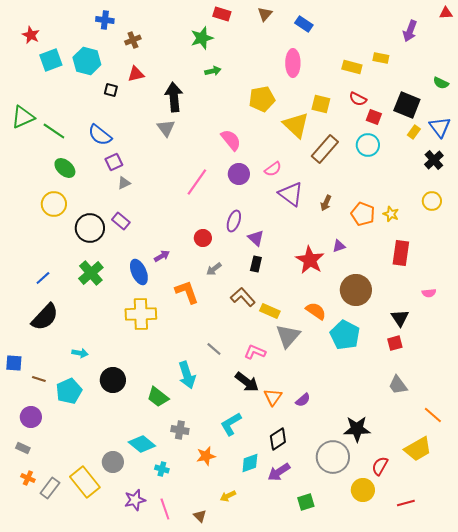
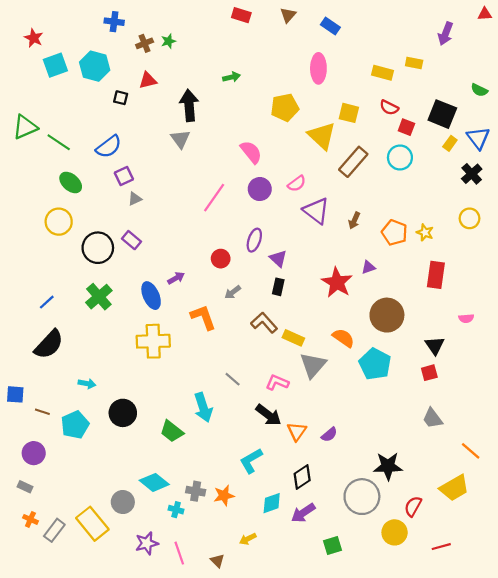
green star: (202, 38) -> (168, 41), moved, size x0.6
blue semicircle: (100, 135) -> (109, 147), turned -75
gray cross: (180, 430) -> (196, 491), moved

